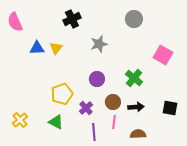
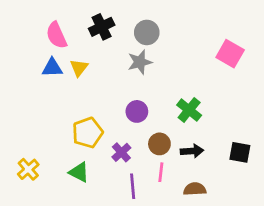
gray circle: (134, 19) -> (147, 32), moved
pink semicircle: (15, 22) -> (56, 35), moved
pink square: (163, 55) -> (230, 54), moved

